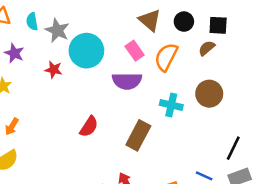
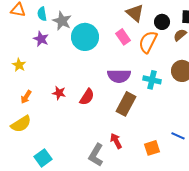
black circle: (184, 22) -> (162, 22), moved
purple star: (14, 53) -> (41, 39), moved
red star: (54, 70) -> (59, 93), moved
purple semicircle: (127, 81) -> (119, 76), moved

